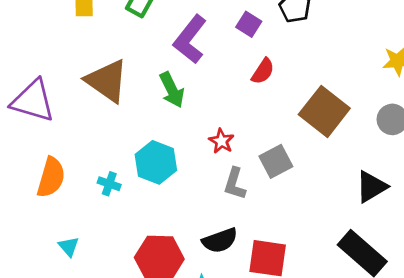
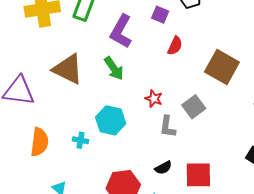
black semicircle: (220, 240) -> (163, 168), size x0.7

